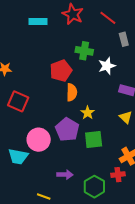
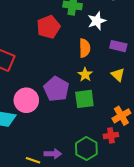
orange semicircle: (72, 92) -> (85, 48), moved
yellow star: (88, 113) -> (85, 75), moved
purple arrow: (65, 175) -> (53, 154), moved

